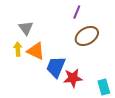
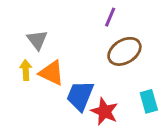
red star: (73, 78) -> (104, 111), turned 30
cyan rectangle: (104, 87) -> (149, 101), moved

